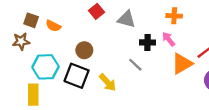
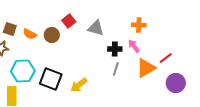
brown circle: (84, 50) -> (52, 35), moved
gray line: (135, 65) -> (116, 69), moved, turned 64
yellow arrow: (108, 82) -> (79, 85), turned 96

